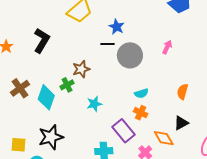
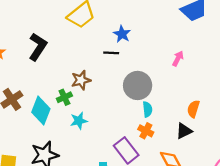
gray circle: (130, 55) -> (138, 85), moved
cyan semicircle: (141, 93) -> (147, 109), turned -80
cyan star: (94, 104) -> (79, 121), moved
black triangle: (181, 123) -> (184, 131), moved

